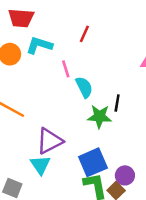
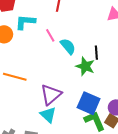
green star: (99, 116) -> (85, 66), turned 30
blue square: (93, 162) -> (89, 103), turned -30

